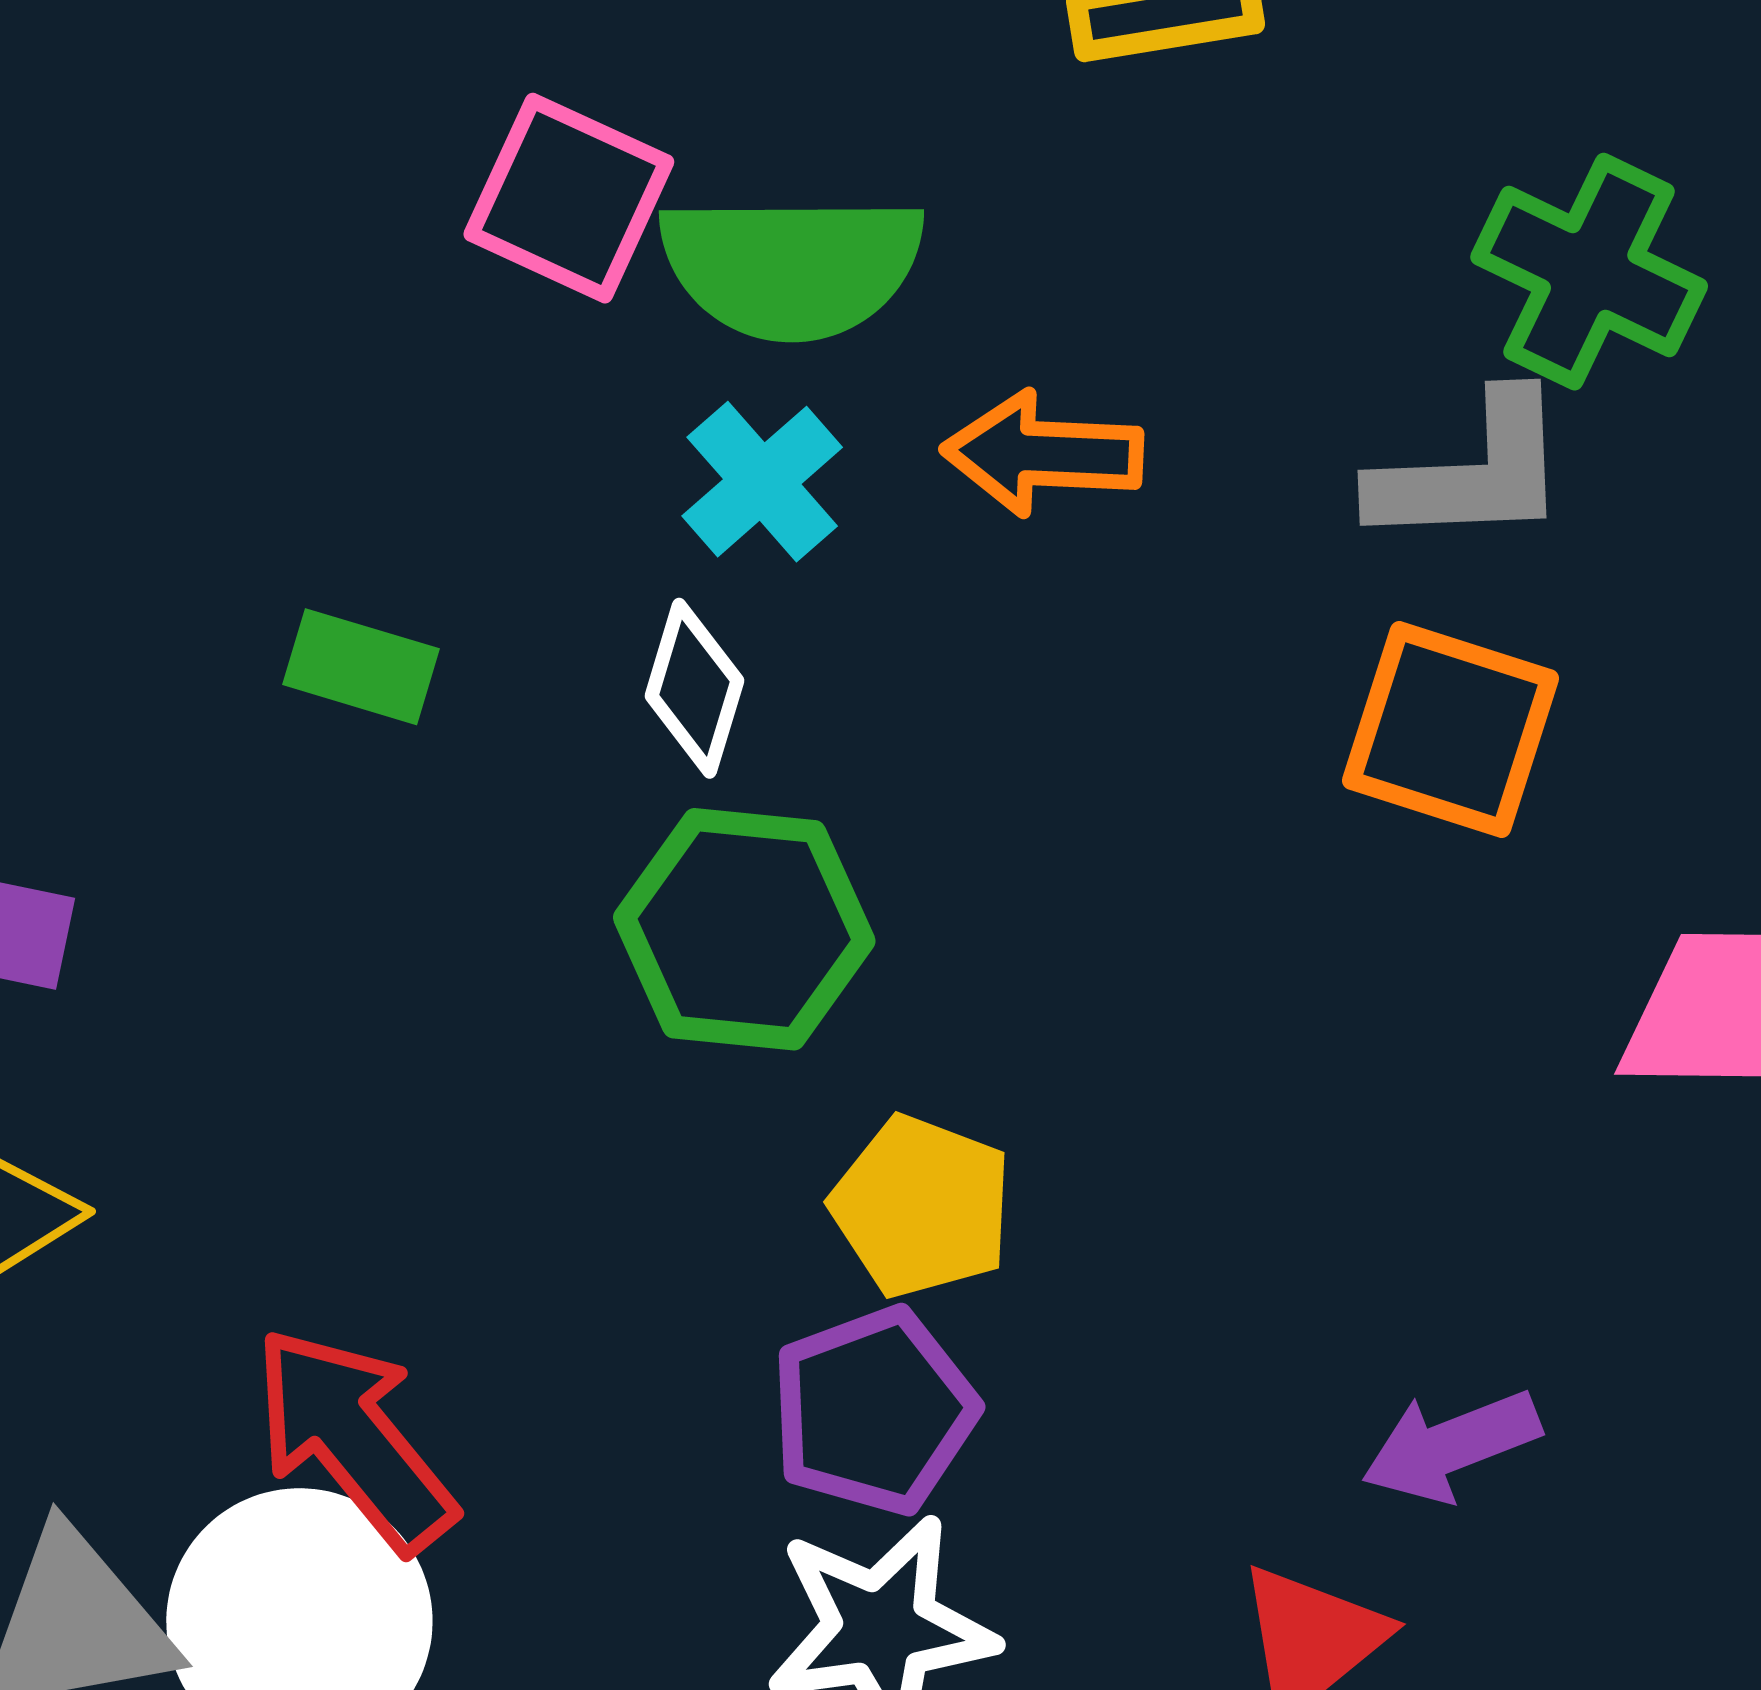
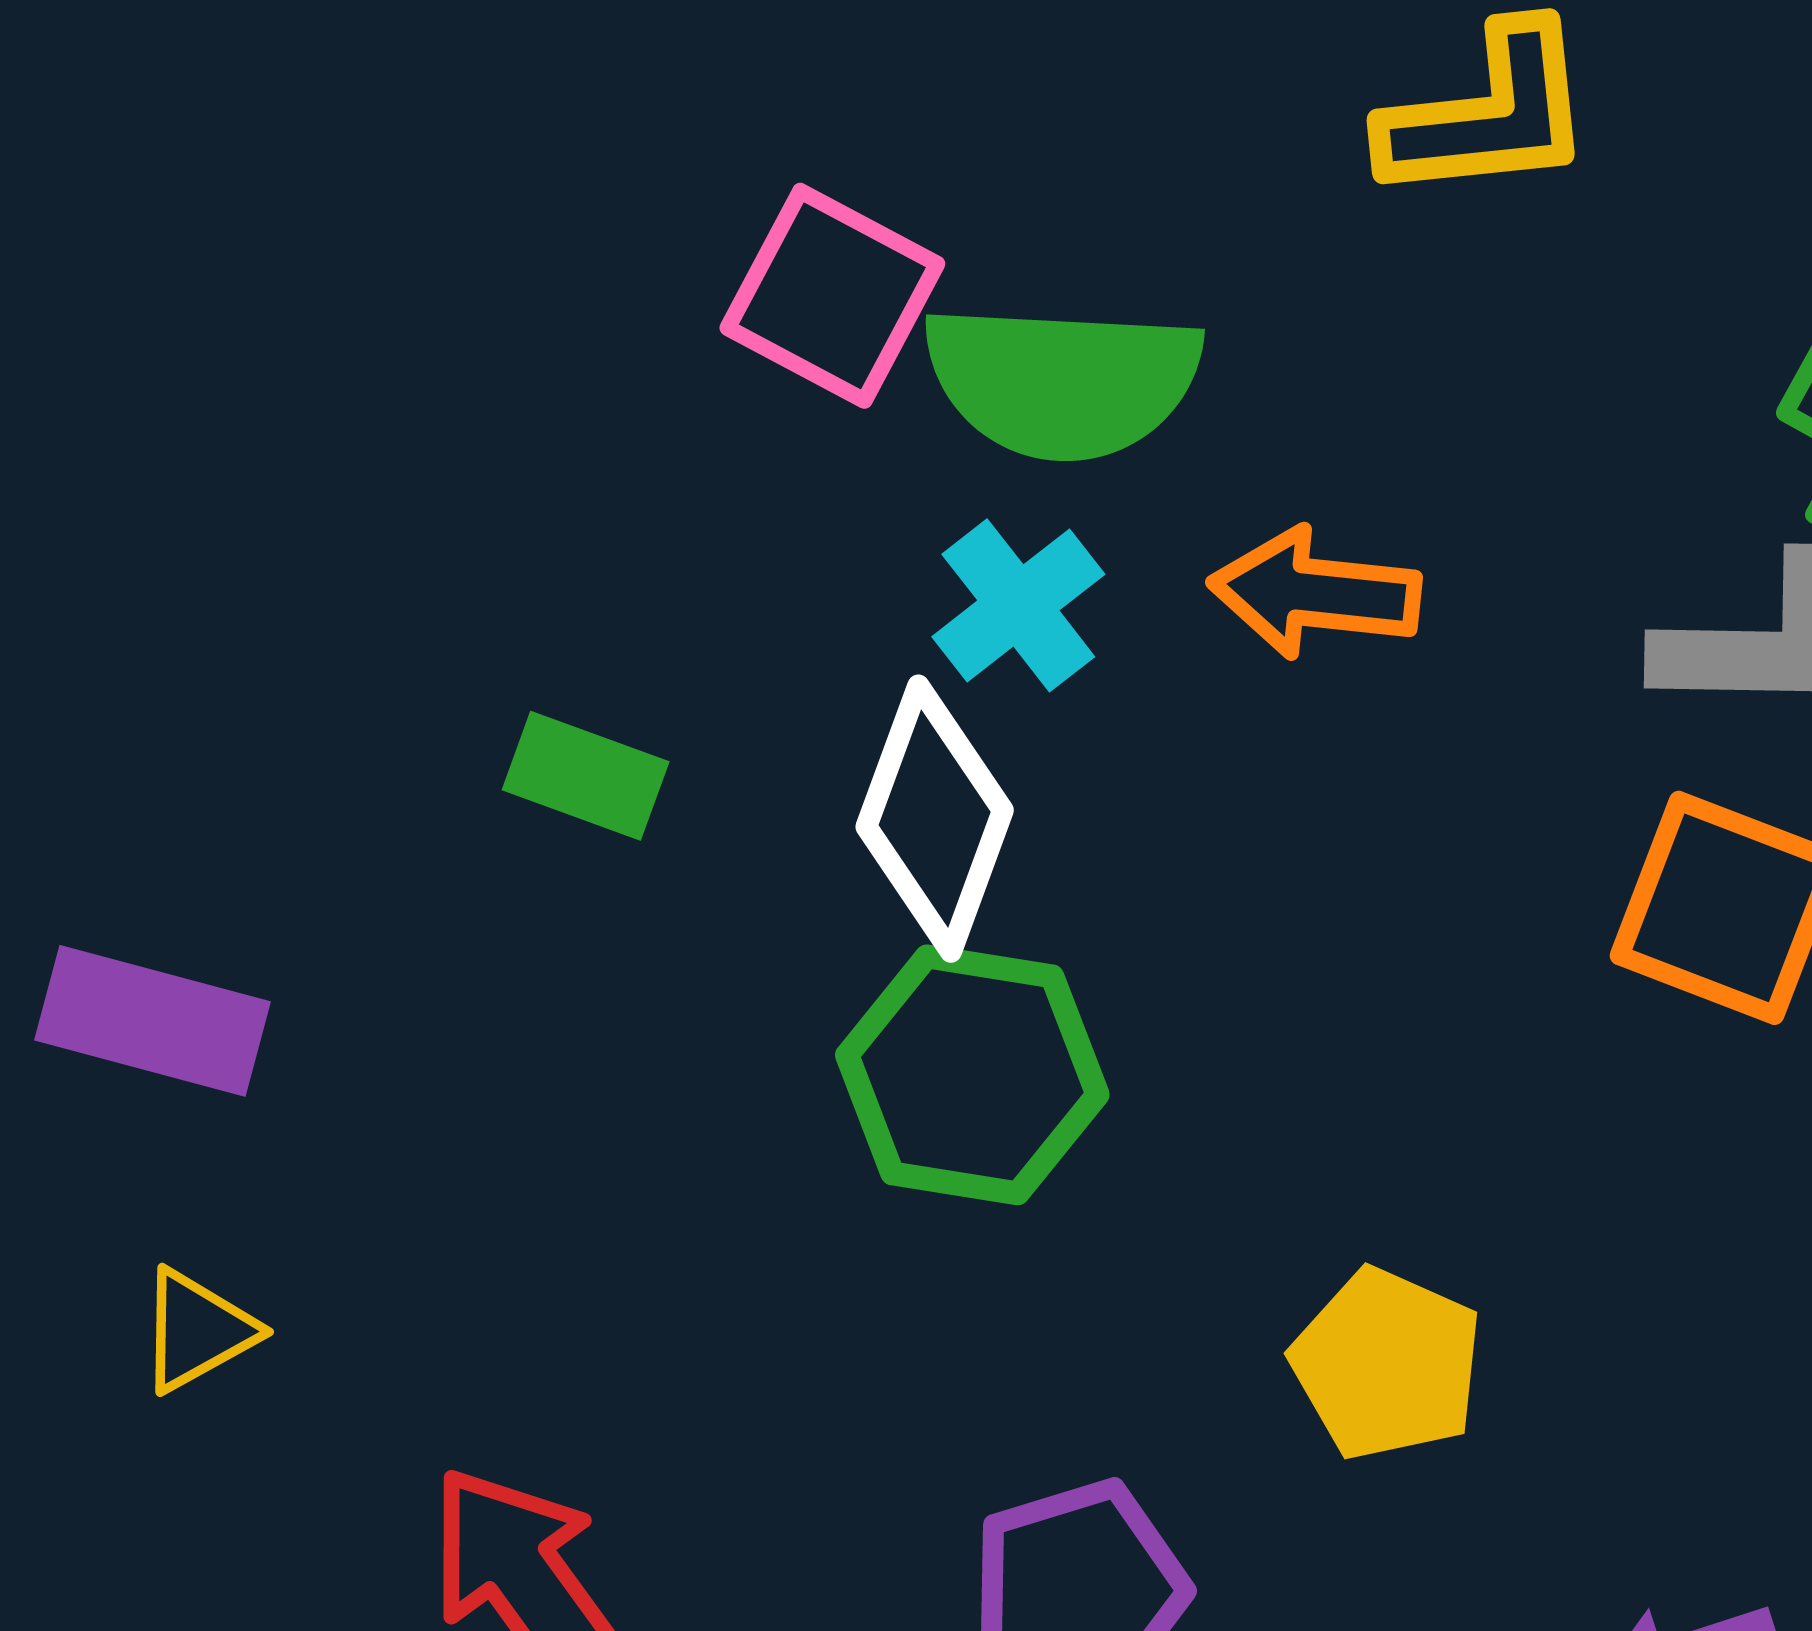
white diamond: (694, 688) -> (935, 819), size x1.5
yellow pentagon: (922, 1206) -> (1387, 1364), moved

